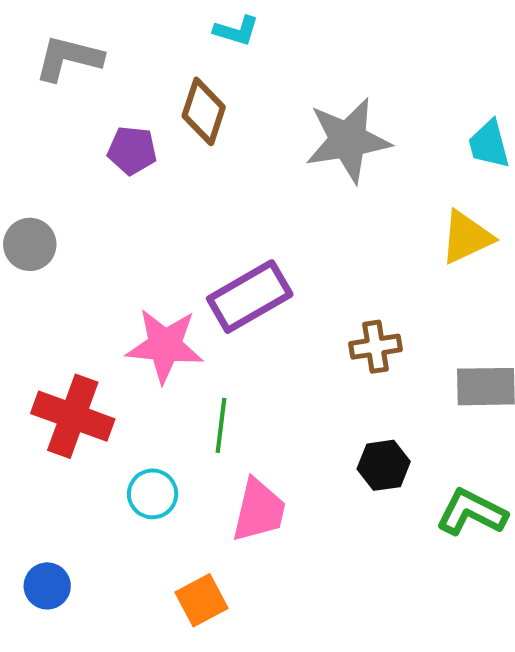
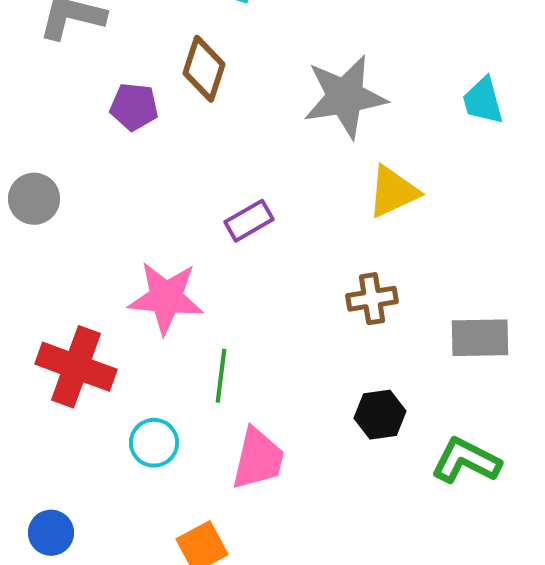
yellow triangle: (466, 237) -> (393, 192), moved
purple rectangle: (250, 297) -> (249, 221), moved, size x0.6

